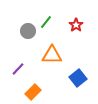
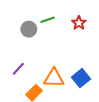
green line: (46, 22) -> (48, 20), turned 32
orange triangle: (52, 55) -> (54, 78), moved

